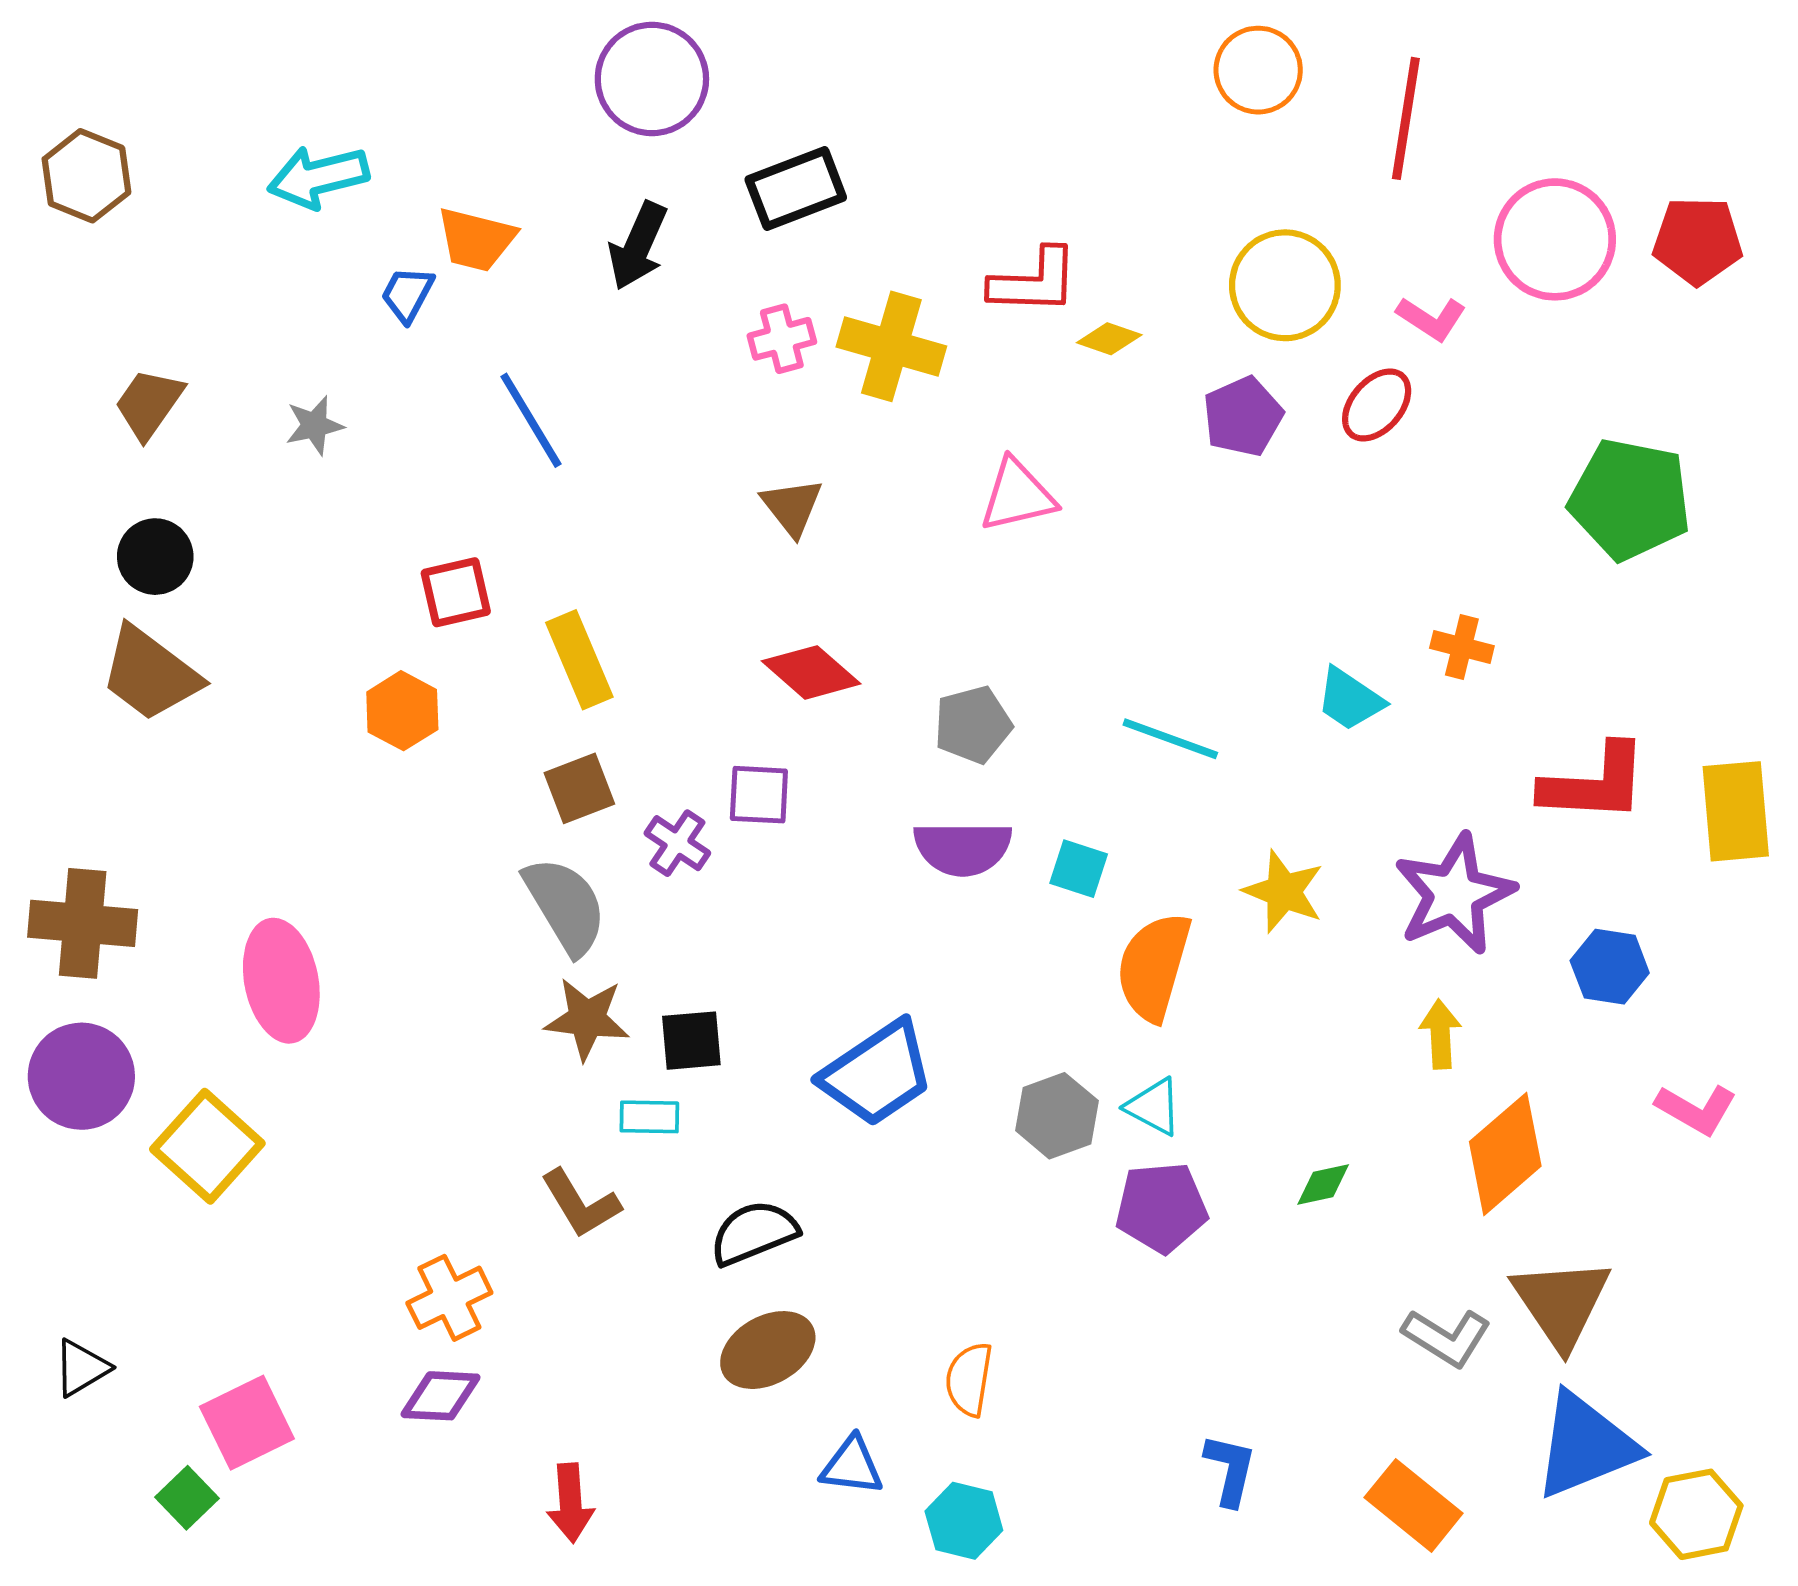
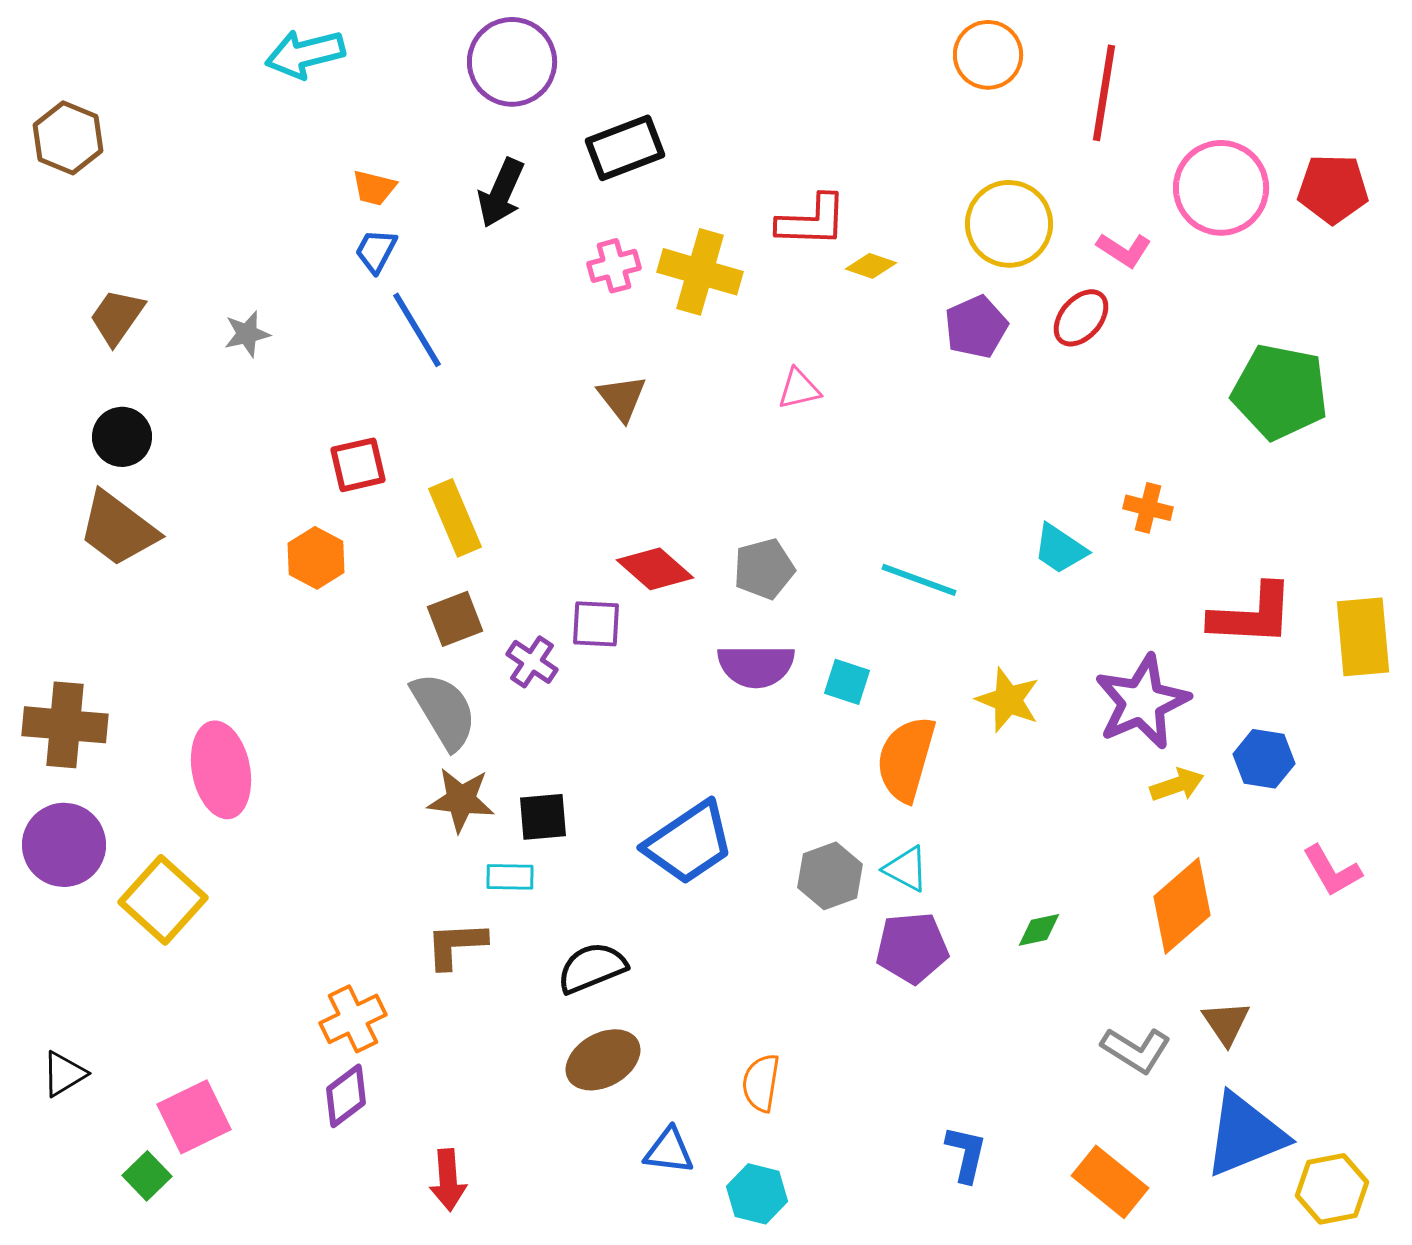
cyan arrow: (318, 177) -> (305, 54), moved
orange trapezoid: (476, 239) -> (374, 188), size x0.7
blue trapezoid: (407, 294) -> (376, 251), moved
pink triangle: (1017, 495) -> (799, 389), size x0.7
red diamond: (811, 672) -> (655, 569), moved
yellow arrow: (1440, 1034) -> (1177, 785), moved, turned 74
pink L-shape: (1696, 1109) -> (1332, 871), turned 30
brown L-shape: (581, 1204) -> (456, 945), turned 118
brown triangle: (1561, 1303) -> (1226, 1023), size x0.6
purple diamond: (441, 1396) -> (346, 1096), turned -40

